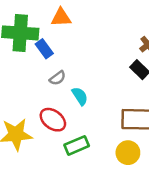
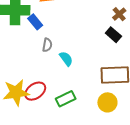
gray semicircle: (57, 78) -> (47, 45), turned -40
red ellipse: (53, 120) -> (35, 91), moved, turned -70

